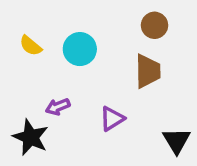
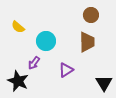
cyan circle: (80, 49) -> (46, 41), moved
purple arrow: (58, 107) -> (34, 63), turned -32

